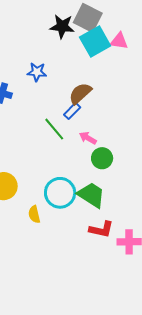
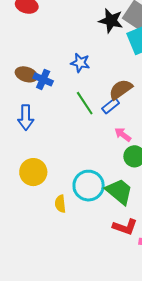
green line: (54, 129) -> (85, 103), moved

